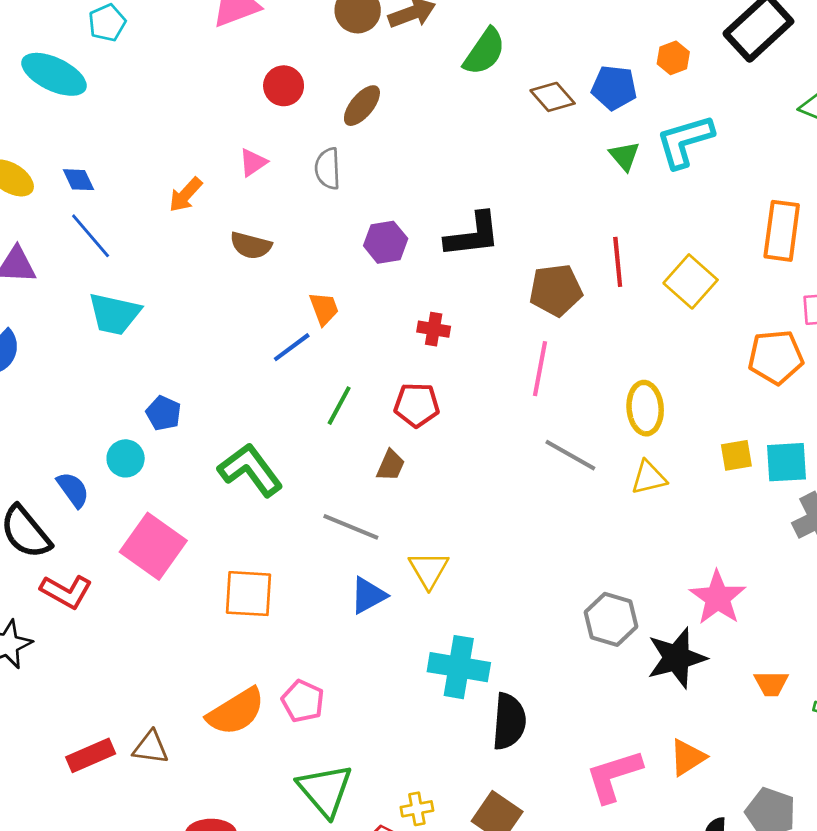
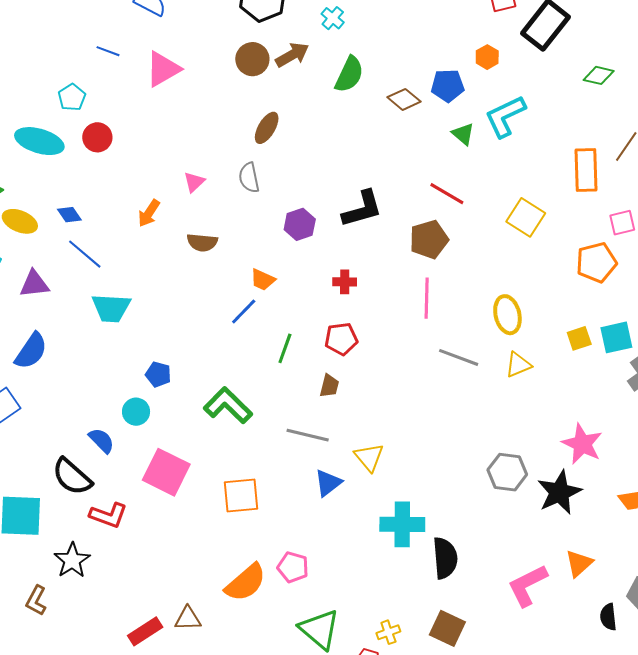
red circle: (284, 86) -> (97, 137), moved
red line: (618, 262) -> (447, 194), moved, turned -45
orange trapezoid: (324, 309) -> (263, 280), turned 144

